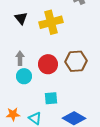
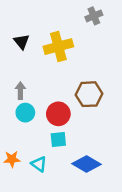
red circle: (48, 64) -> (58, 114), moved

